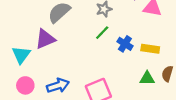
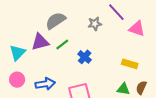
green line: (102, 33) -> (62, 44), moved
blue cross: (125, 44) -> (85, 57), moved

